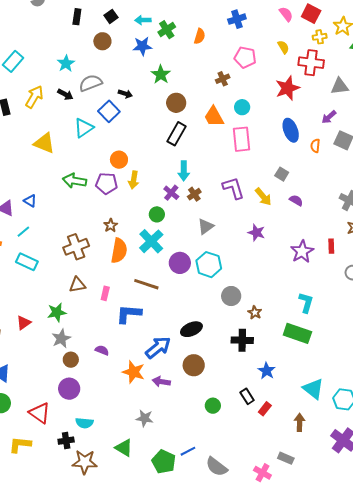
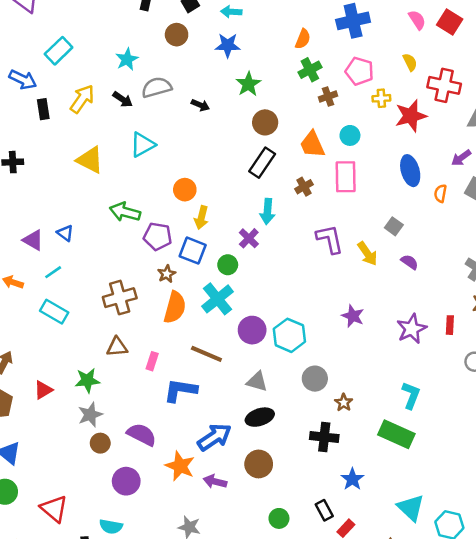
blue cross: (237, 19) -> (353, 21), size x1.4
green cross: (167, 30) -> (310, 70), moved
yellow cross: (320, 37) -> (381, 98), moved
blue square: (109, 111) -> (193, 251), moved, turned -30
purple pentagon: (106, 183) -> (158, 236), moved
brown cross: (194, 194) -> (304, 187), moved
gray triangle: (206, 226) -> (257, 382), moved, turned 48
purple star: (256, 233) -> (353, 316), moved
purple semicircle: (102, 350) -> (142, 434), size x1.6
purple circle: (69, 389) -> (126, 481), moved

